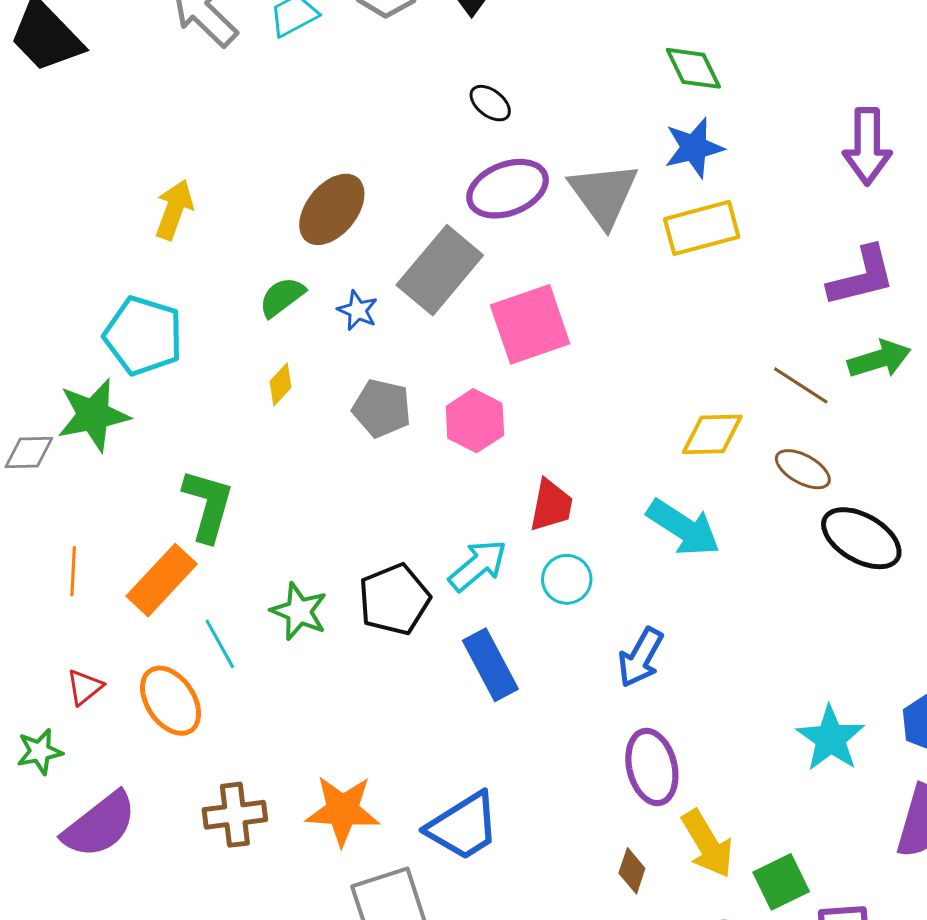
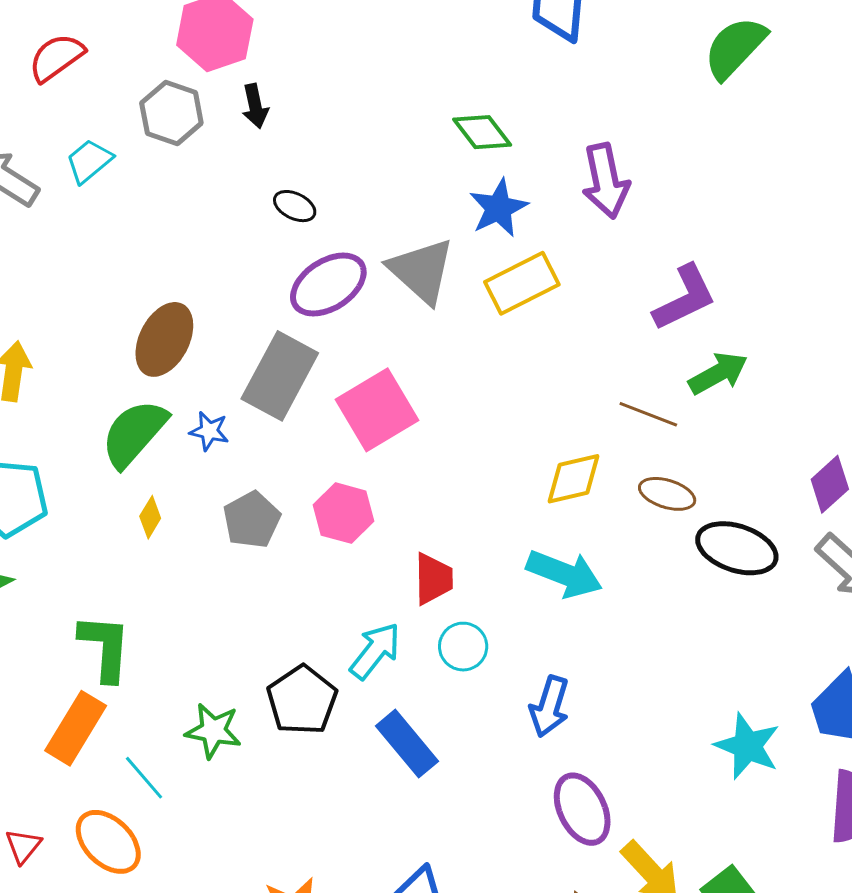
purple arrow: (867, 146) -> (606, 181), moved
green semicircle: (282, 297) -> (134, 433), size x1.6
gray pentagon: (382, 408) -> (252, 520), turned -30

